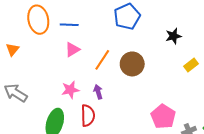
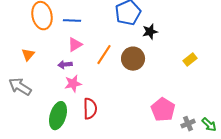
black star: (173, 36) -> (150, 32), moved
orange triangle: (12, 50) -> (28, 55), moved
purple arrow: (98, 92) -> (65, 65), moved, turned -80

